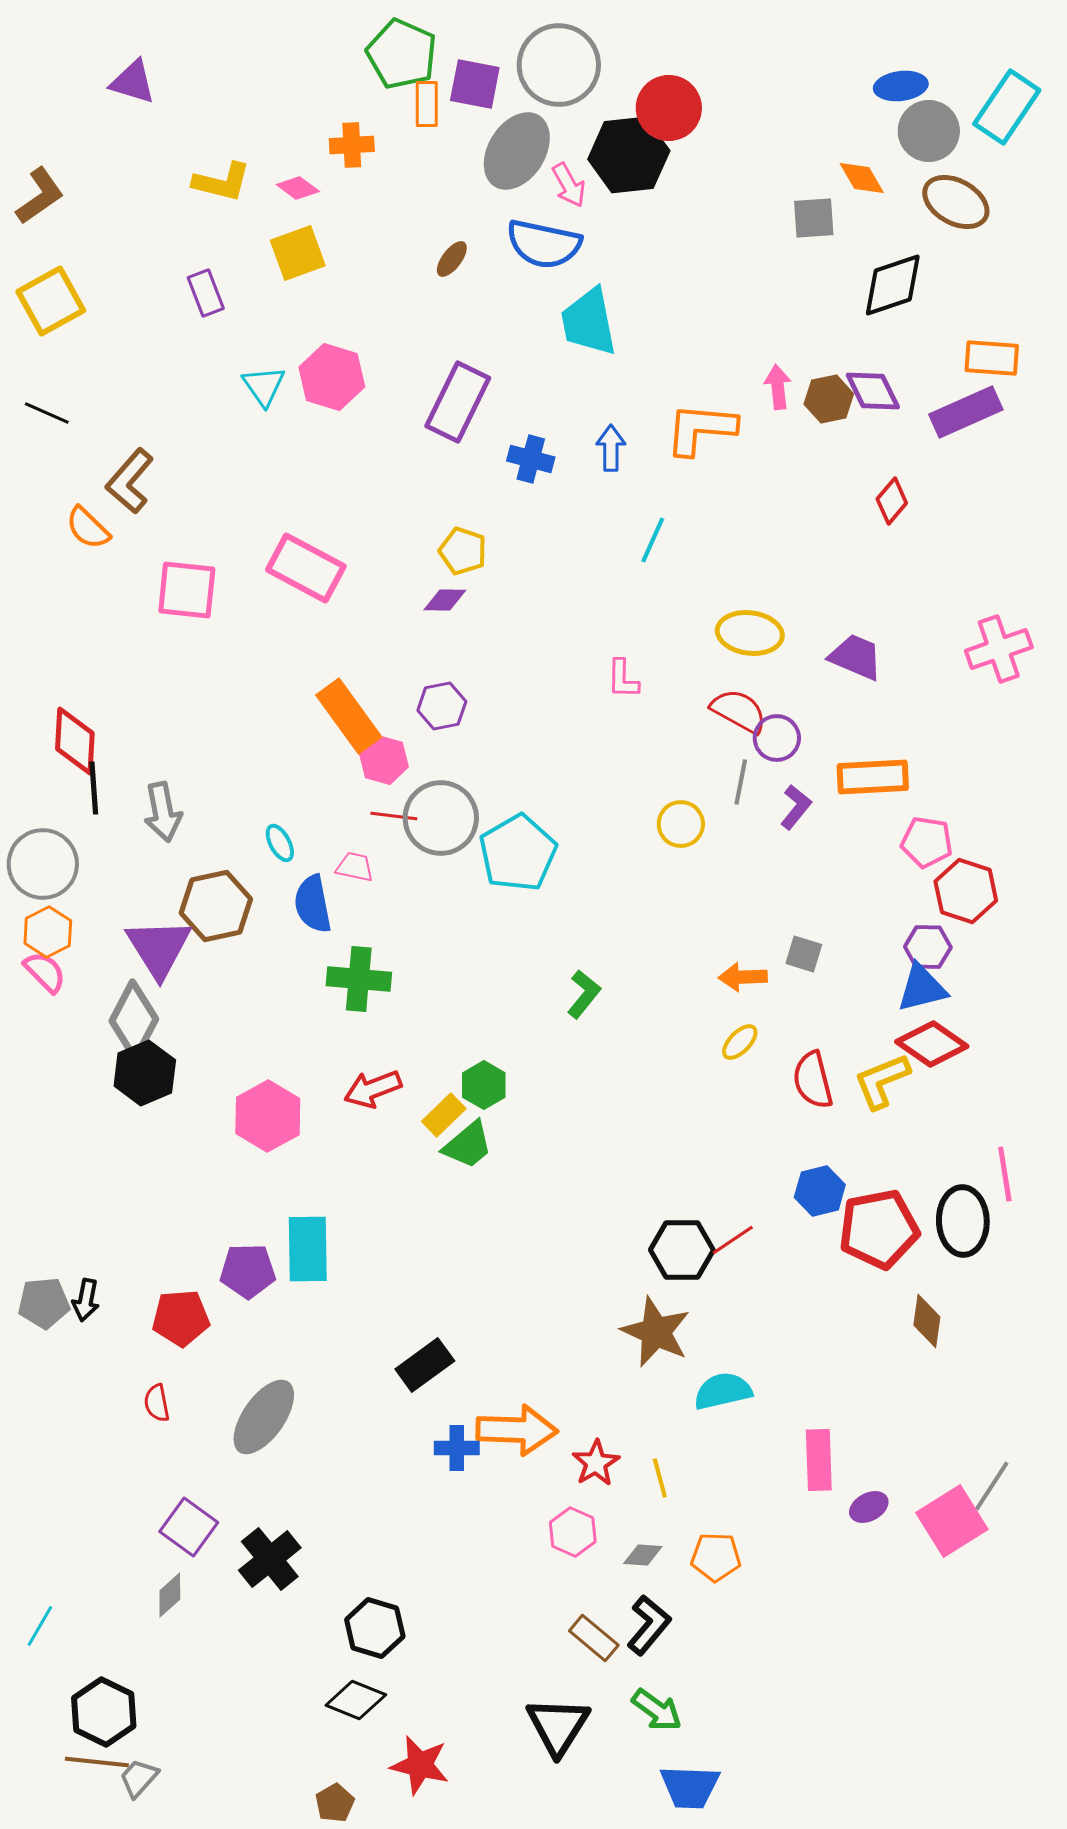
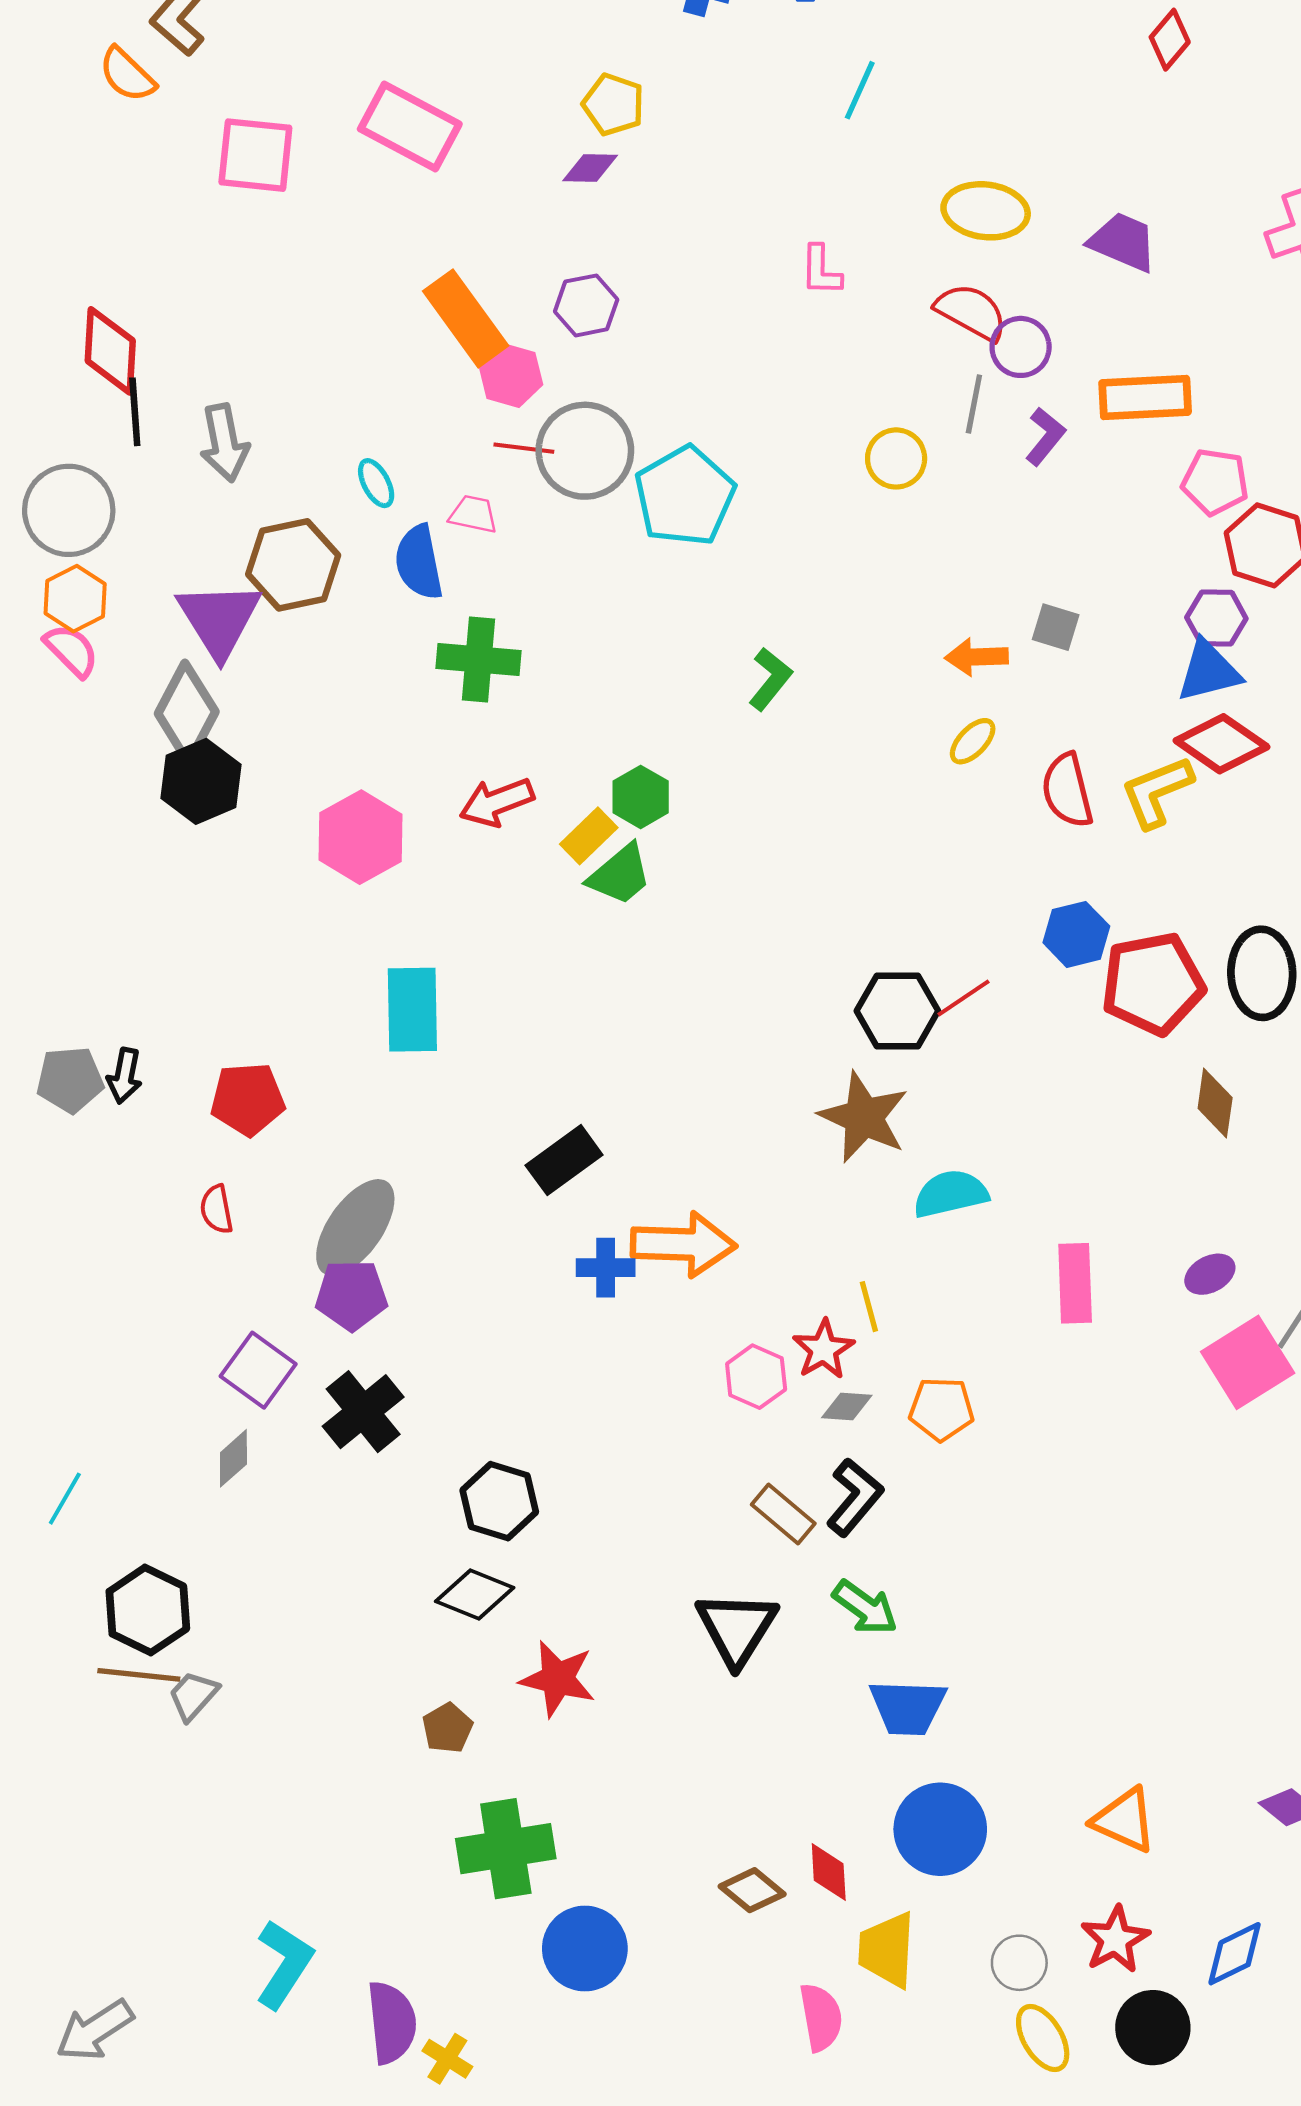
purple pentagon: (248, 1271) -> (351, 1295), moved
red star: (596, 1463) -> (823, 1349), moved
purple ellipse: (869, 1507) -> (1210, 1274), moved

